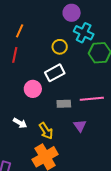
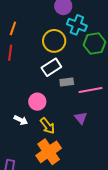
yellow circle: (60, 47) -> (54, 41), size x1.5
pink circle: (33, 89) -> (37, 102), moved
gray rectangle: (64, 104) -> (67, 82), moved

